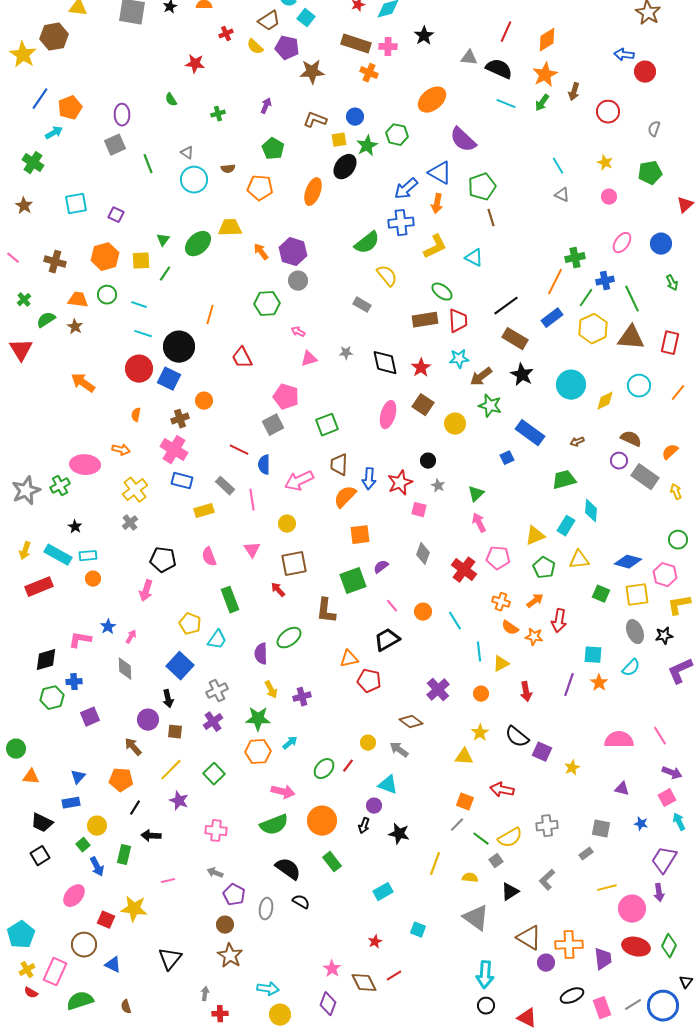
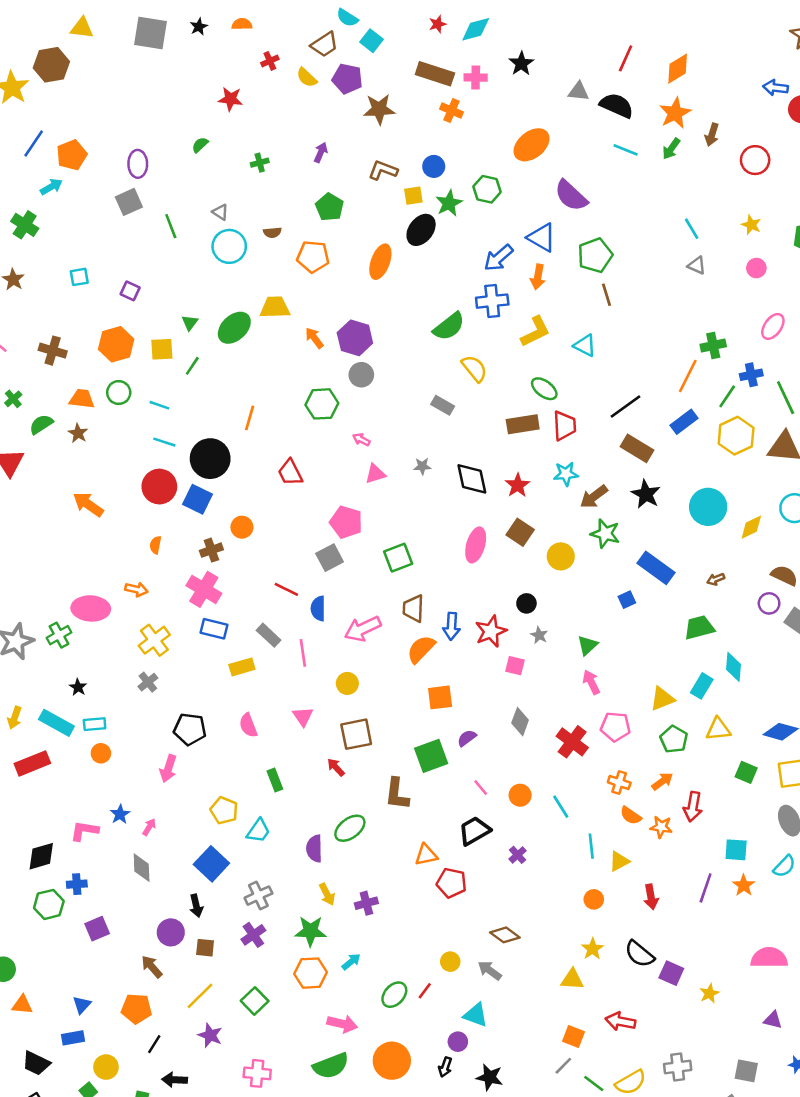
green semicircle: (171, 100) -> (200, 145), turned 80
cyan square: (76, 204) -> (79, 277), size x0.7
green rectangle: (230, 600) -> (275, 780), size x0.7
purple cross: (438, 690) -> (518, 855), moved, size x0.6

